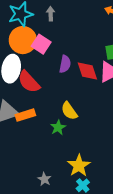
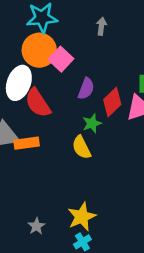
gray arrow: (51, 14) -> (101, 26), moved
red diamond: (87, 71) -> (112, 102), turned 55
green star: (58, 127) -> (92, 123), moved

